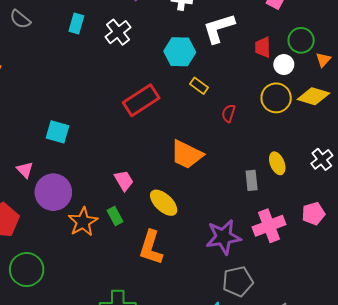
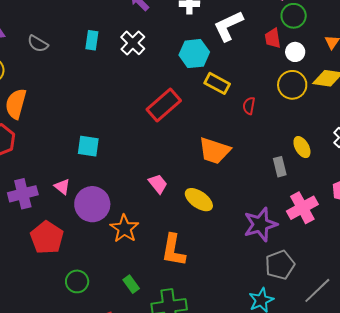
green circle: (301, 40) -> (294, 16), moved
yellow rectangle: (199, 86) -> (217, 83), size x1.4
green rectangle: (115, 216) -> (131, 284), moved
orange L-shape: (151, 248) -> (173, 250), moved
green circle: (27, 270) -> (77, 281), size x0.7

